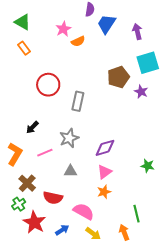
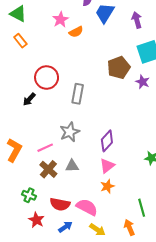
black arrow: (32, 127) -> (29, 99), moved
purple diamond: (105, 148) -> (107, 141), turned -30
brown cross: (27, 183) -> (48, 169), moved
red semicircle: (53, 198) -> (60, 204), moved
green cross: (19, 204) -> (29, 195), moved, turned -32
red star: (34, 222) -> (36, 220), size x0.7

